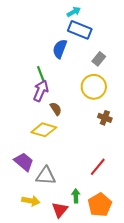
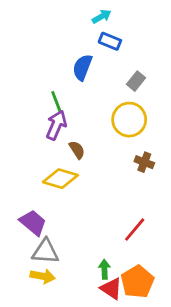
blue rectangle: (80, 30) -> (110, 41), size x0.7
gray triangle: (46, 176) -> (45, 251), moved
red triangle: (60, 210) -> (111, 289), moved, turned -36

